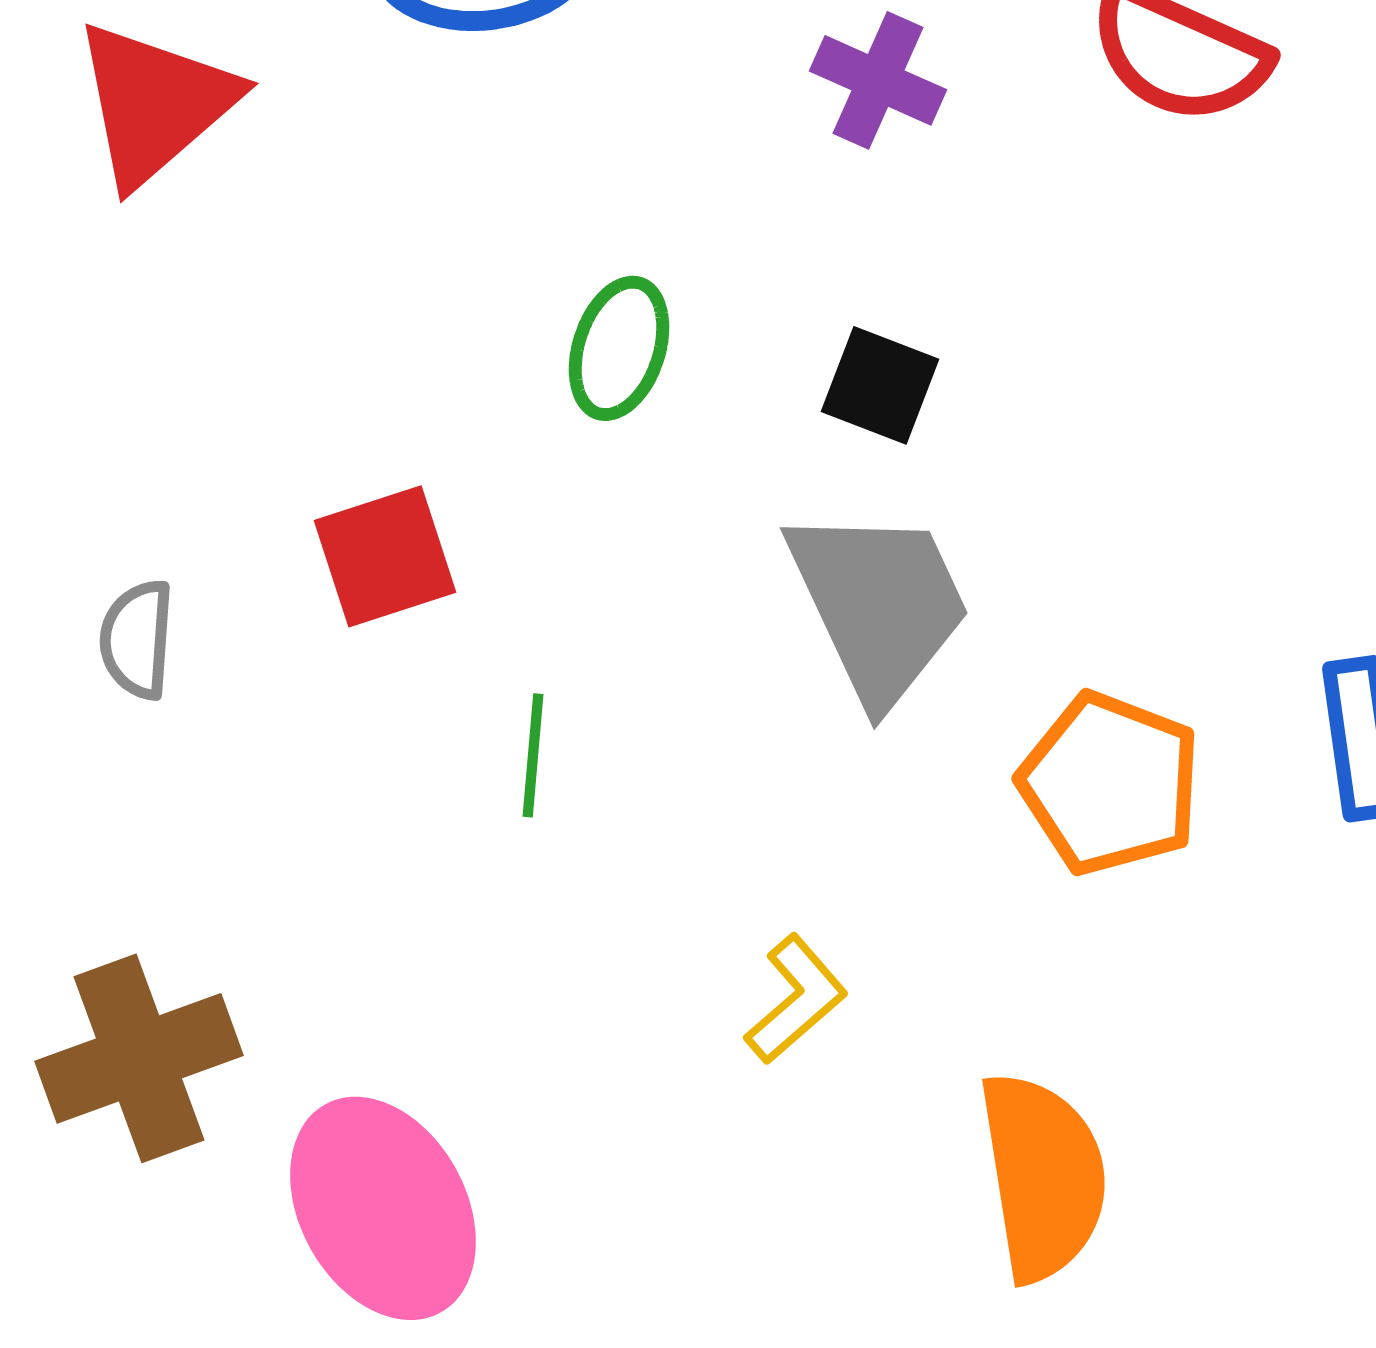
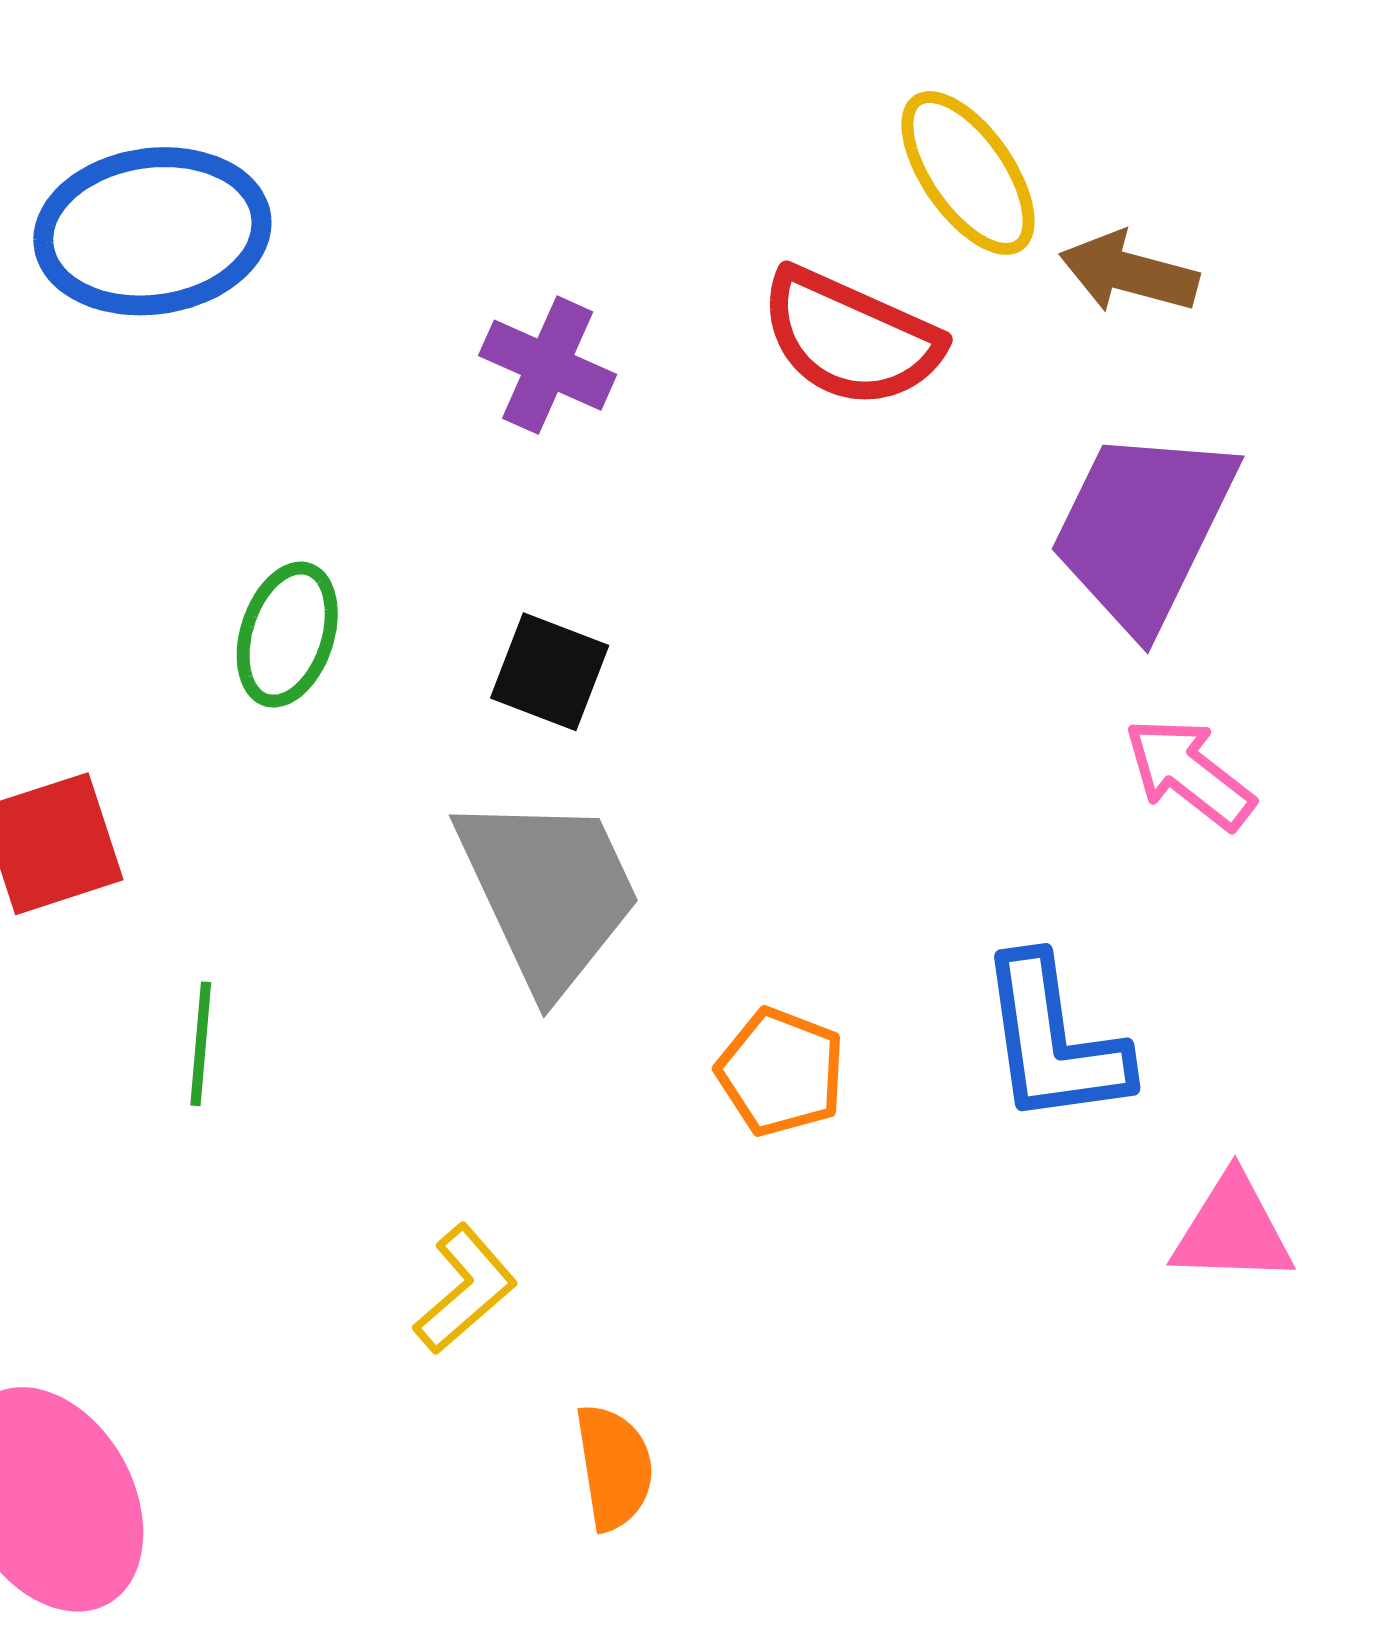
orange pentagon: (1110, 783) -> (781, 1072), size x0.7
orange semicircle: (1043, 1176) -> (614, 1467), moved, size x0.6

